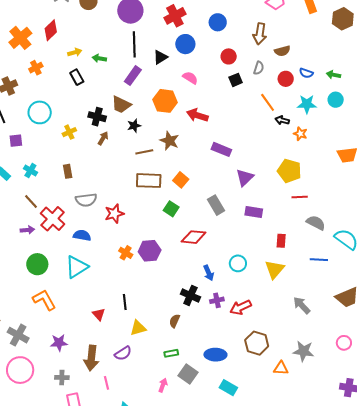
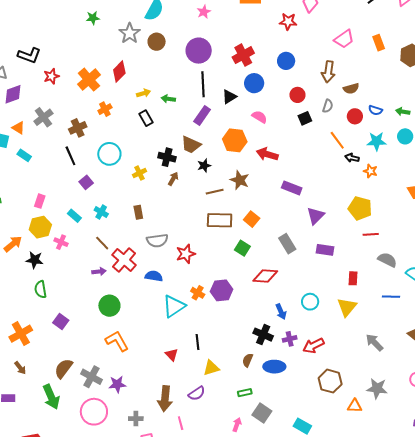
purple square: (16, 141) -> (86, 182), turned -32
cyan triangle: (77, 267) -> (174, 306), moved
purple star: (59, 343) -> (117, 384), moved
blue ellipse: (215, 355) -> (274, 367), moved

